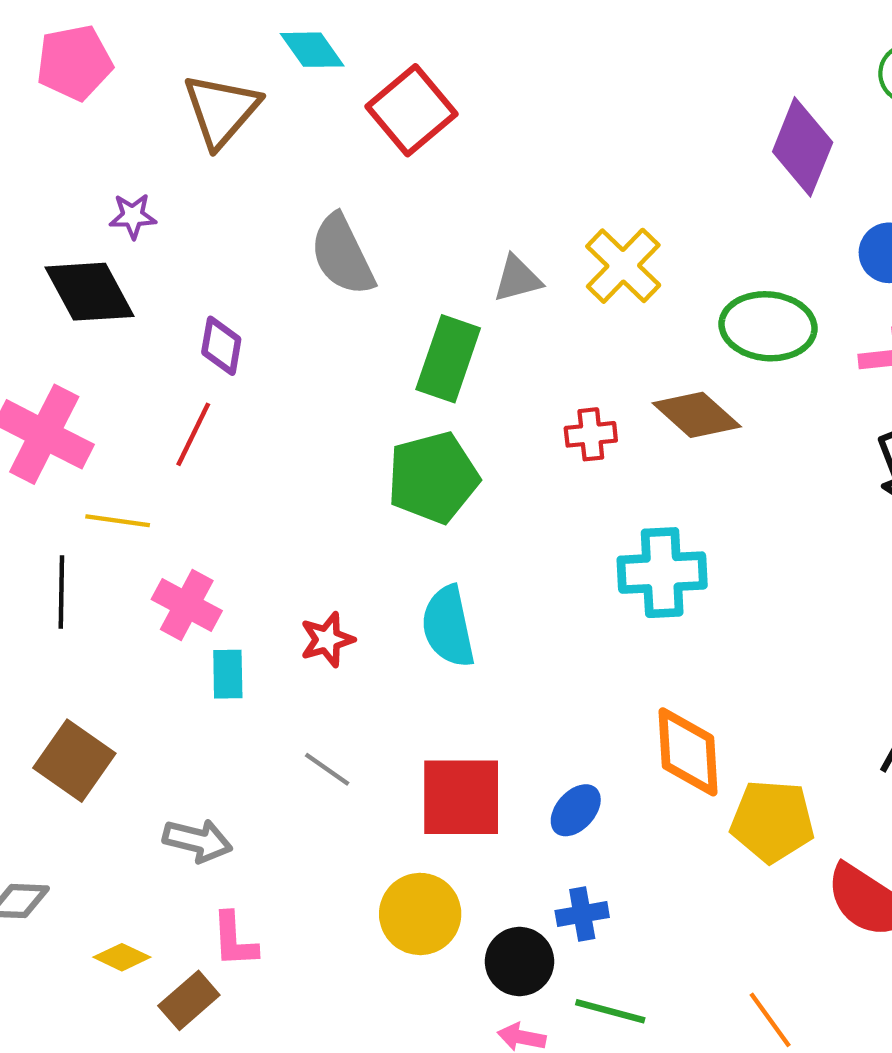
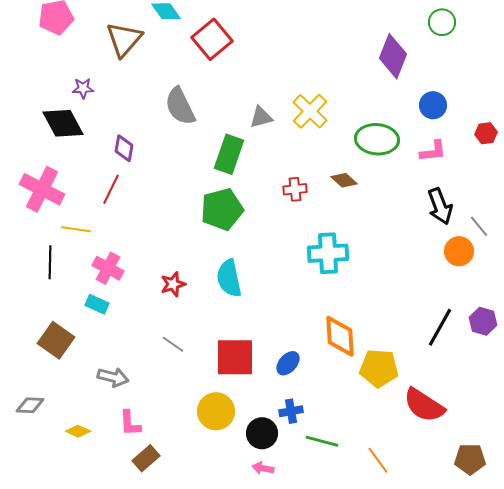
brown diamond: (697, 415) -> (344, 180), size x0.7
cyan rectangle: (228, 674) -> (97, 304), moved, turned -65
brown rectangle: (189, 1000) -> (146, 458), moved
green line: (610, 1011) -> (322, 441), moved

